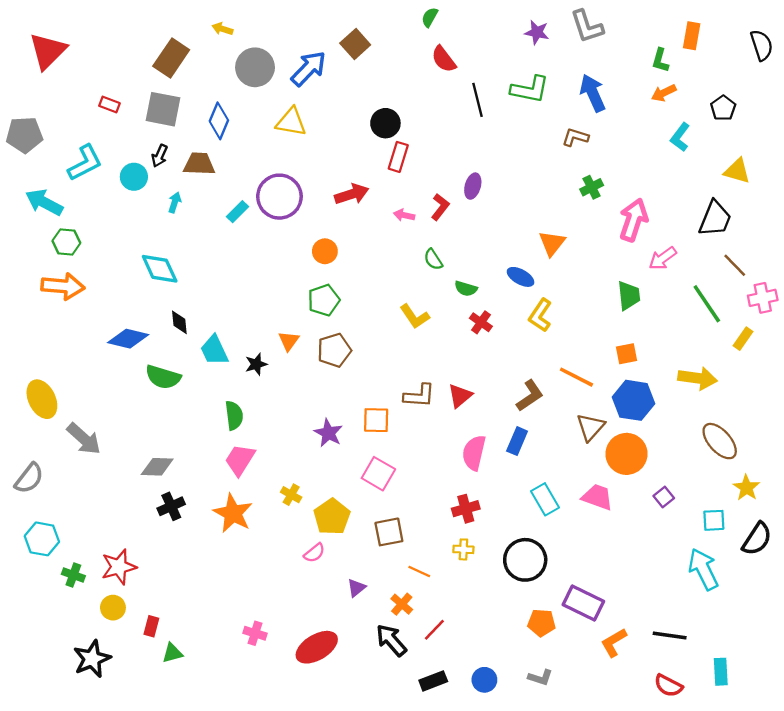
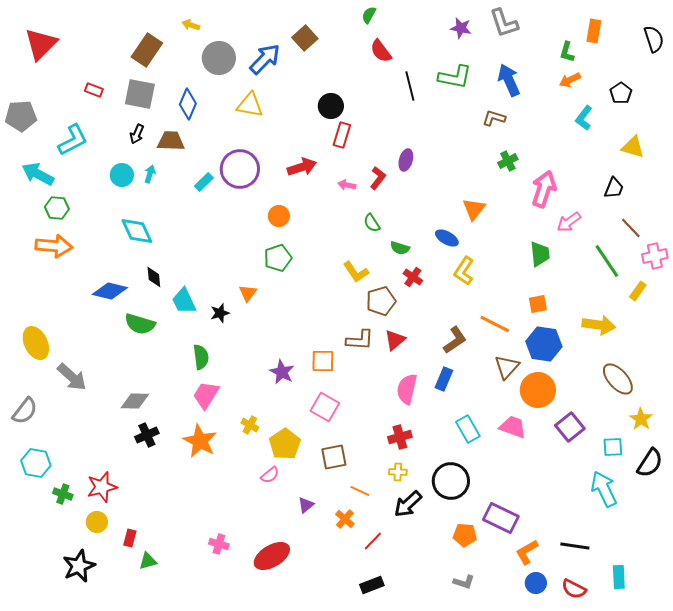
cyan circle: (134, 177) -> (122, 175), moved
black trapezoid: (715, 219) -> (614, 188), size x0.7
brown pentagon: (334, 350) -> (381, 301), moved
purple square: (664, 497) -> (570, 427), size x1.6
black arrow: (391, 640) -> (408, 504), moved, turned -92
blue circle: (484, 680) -> (536, 583), moved

